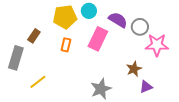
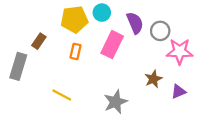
purple semicircle: (118, 20) -> (135, 23), turned 36
yellow line: (38, 82) -> (62, 95), moved, turned 66
purple triangle: (146, 87) -> (178, 92), moved

